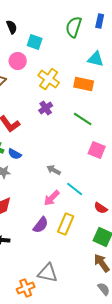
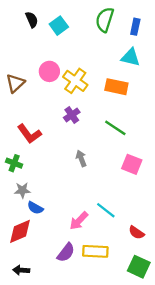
blue rectangle: (100, 21) -> (135, 27), moved
cyan square: (35, 42) -> (59, 26), moved, turned 35
pink circle: (18, 61) -> (49, 71), moved
blue semicircle: (15, 154) -> (35, 208), moved
gray arrow: (54, 170) -> (81, 158), moved, turned 40
yellow rectangle: (66, 224) -> (95, 251), turned 70

